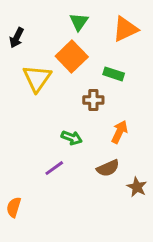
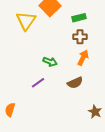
green rectangle: (114, 74) -> (79, 18), turned -32
brown cross: (93, 100) -> (80, 37), moved
brown star: (137, 187) -> (95, 112), moved

